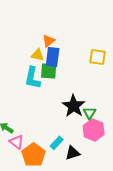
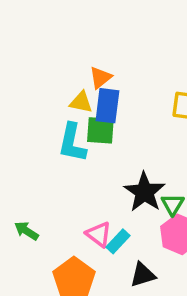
pink triangle: (17, 142) -> (99, 234), moved
cyan rectangle: (57, 143) -> (118, 241), moved

